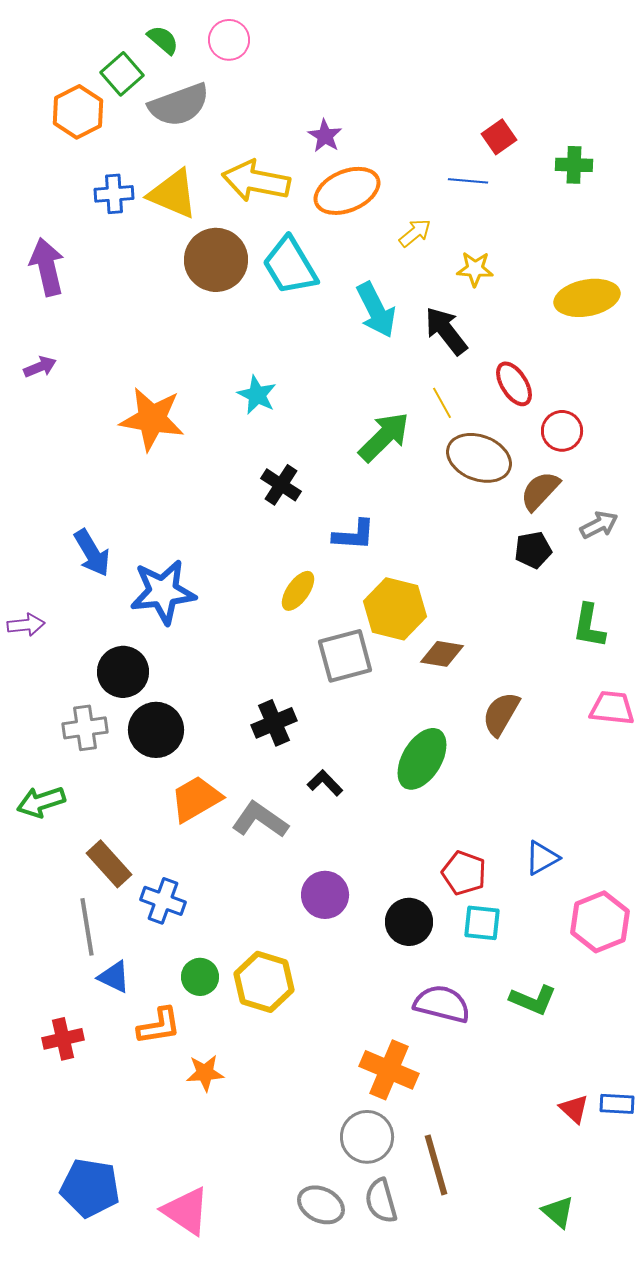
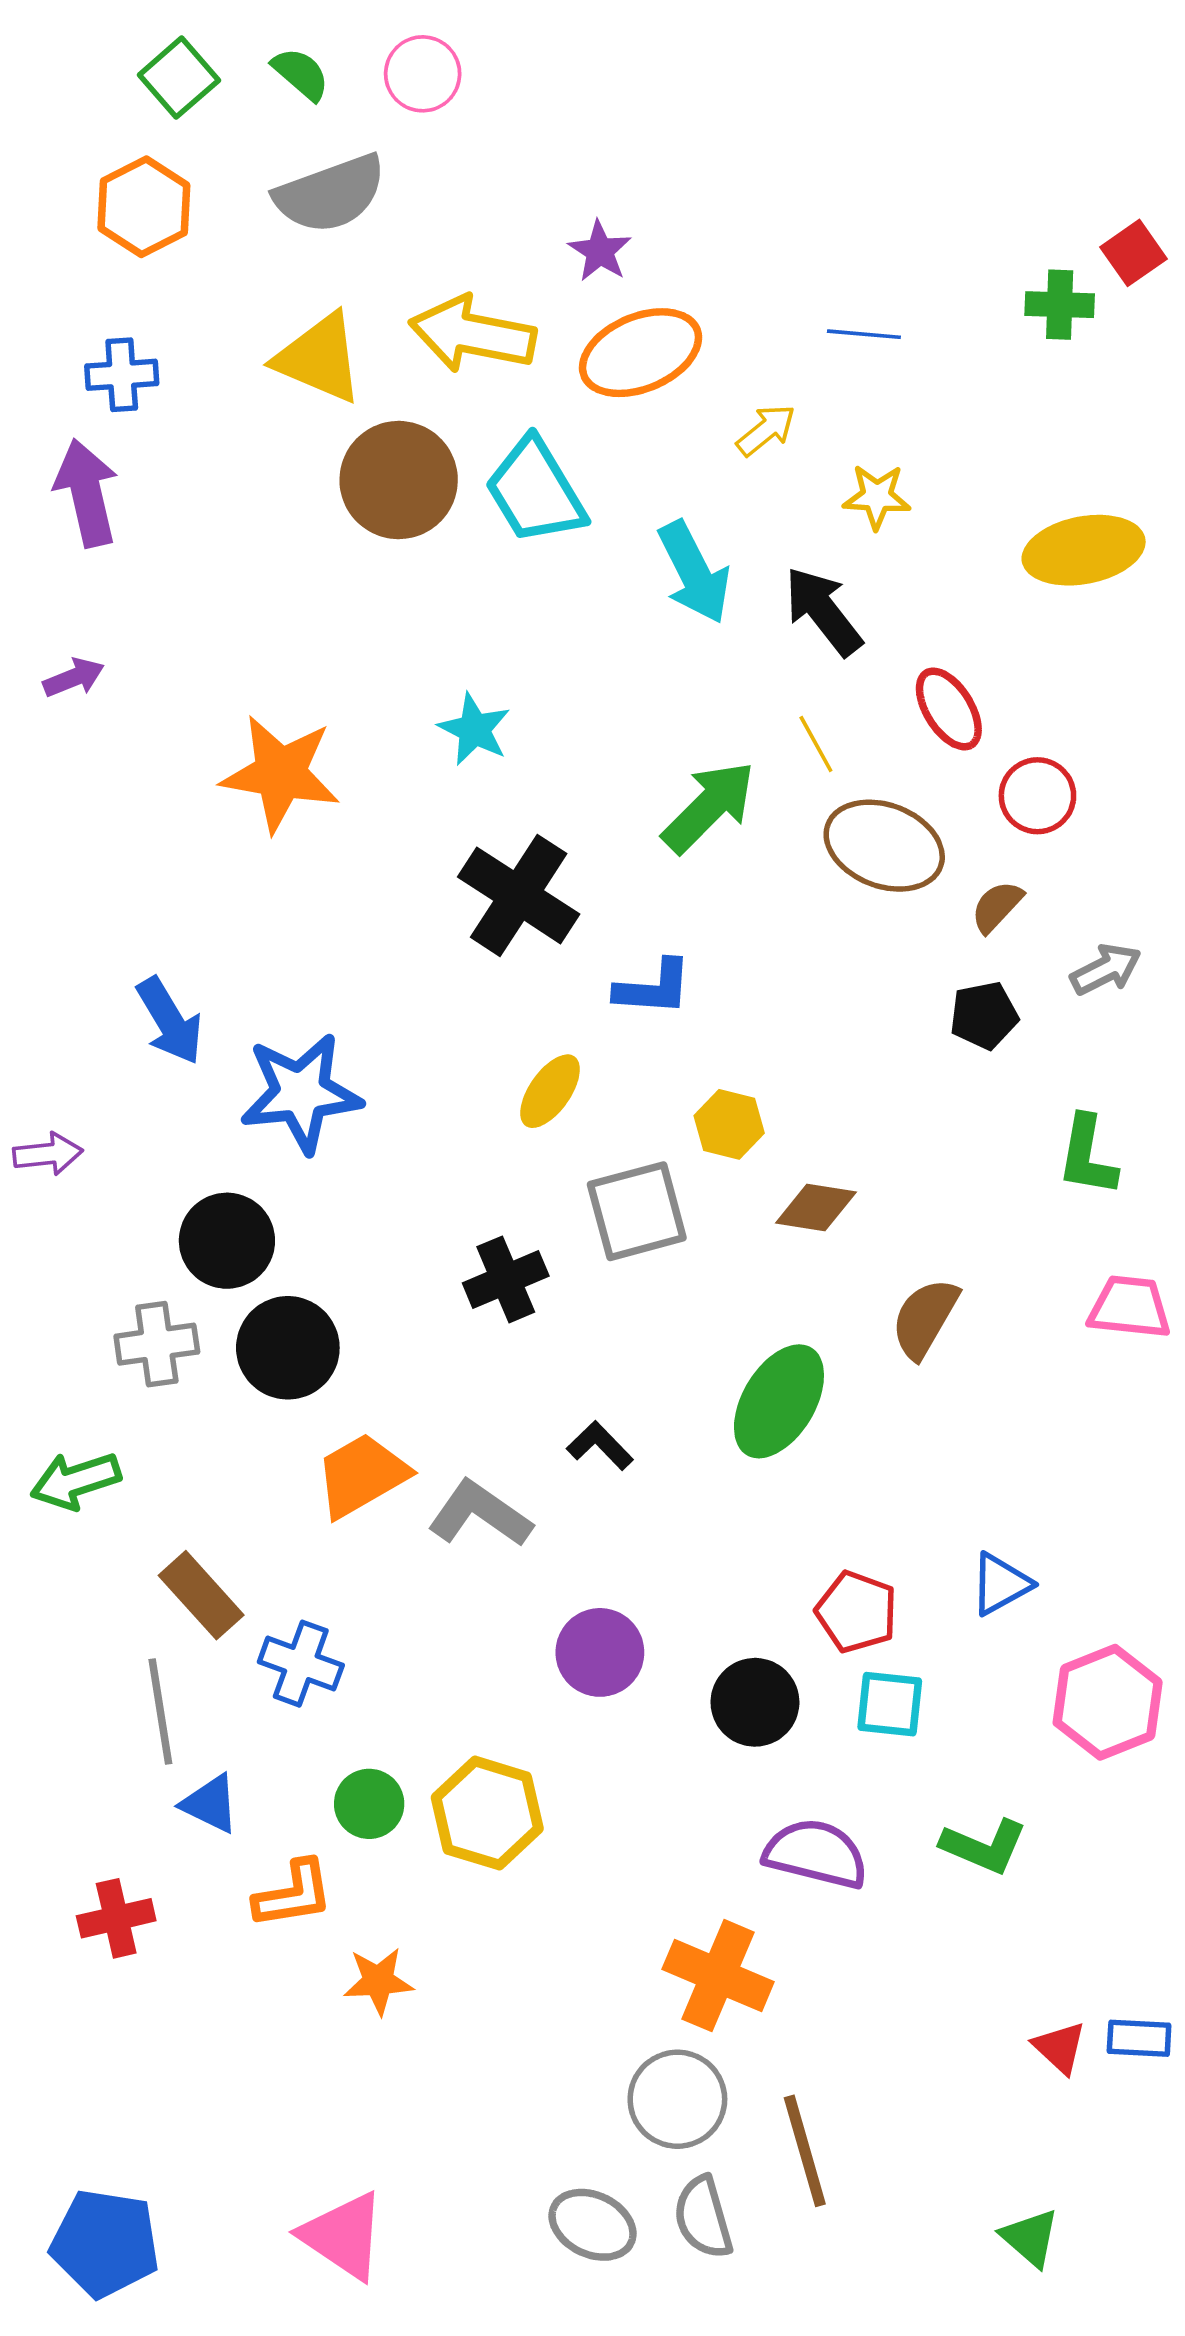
green square: (122, 74) -> (179, 78), moved
red square: (499, 137) -> (1133, 253), moved
blue cross: (114, 194) -> (122, 375), moved
black cross: (281, 485) -> (519, 895), size x1.6
brown semicircle: (540, 491) -> (997, 907), size x0.7
yellow hexagon: (395, 609) -> (729, 1124), size x0.6
black cross: (274, 723) -> (506, 1279), moved
blue pentagon: (90, 1188) -> (105, 2243), moved

